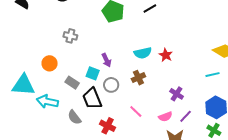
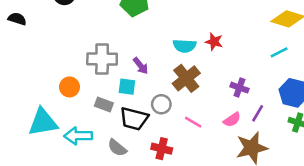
gray cross: (70, 36) -> (102, 59), moved, size x1.6
cyan semicircle: (143, 53) -> (184, 46), turned 30
brown cross: (138, 78) -> (186, 78), size x1.5
gray circle: (111, 85) -> (161, 104), moved
black trapezoid: (92, 98) -> (134, 119), turned -40

